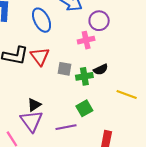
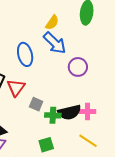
pink cross: (86, 40) -> (88, 111), moved
black semicircle: (101, 69) -> (69, 112), size x1.6

